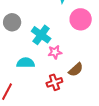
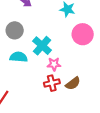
cyan semicircle: (26, 63) -> (19, 57), moved
red cross: (54, 82) -> (52, 83), moved

